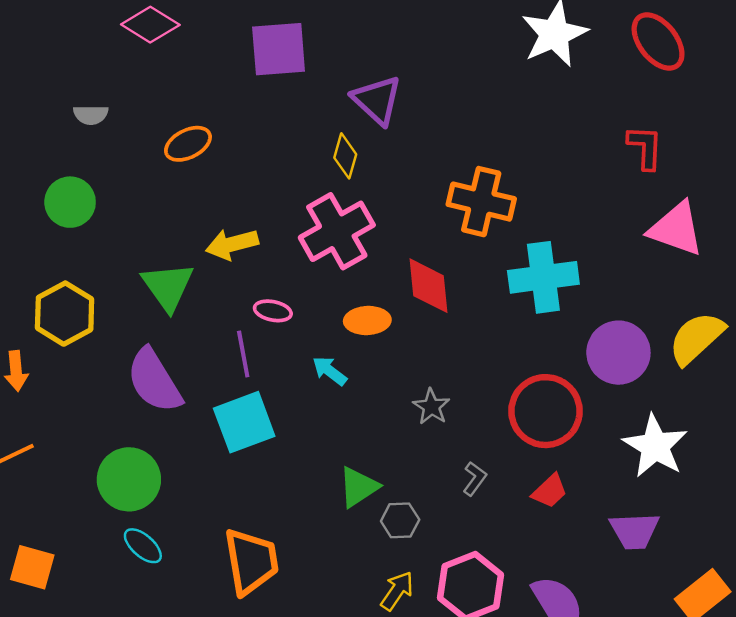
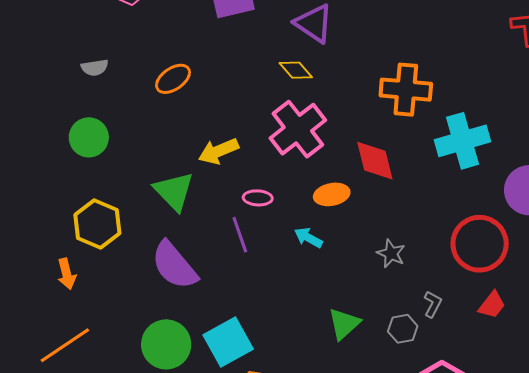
yellow diamond: (345, 156) -> (296, 70), turned -48
cyan square: (244, 422) -> (228, 342), moved
gray hexagon: (400, 520) -> (403, 329), moved

